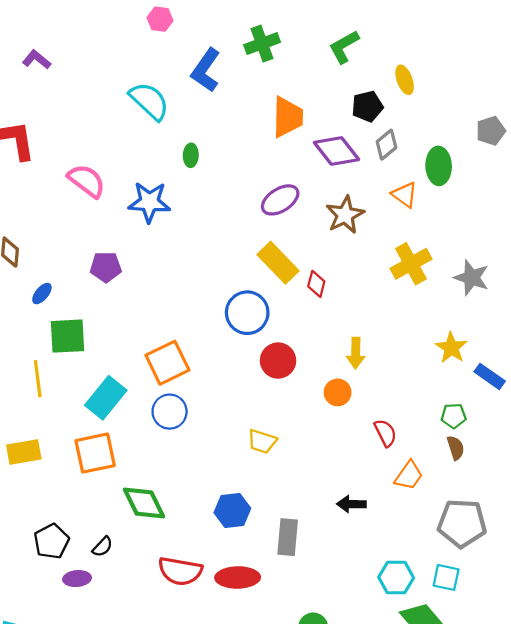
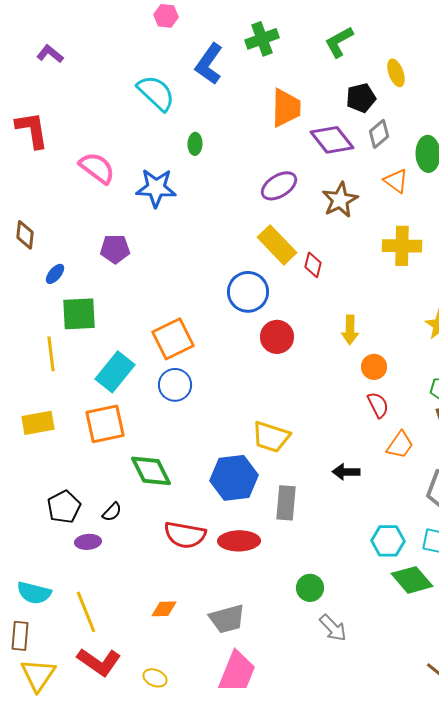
yellow cross: (411, 264) -> (402, 246), turned 30
orange circle: (338, 392) -> (374, 367), moved
yellow trapezoid: (262, 441) -> (271, 437), moved, size x1.4
blue hexagon: (232, 510) -> (234, 478), size x1.4

